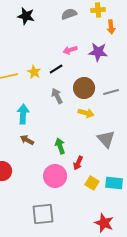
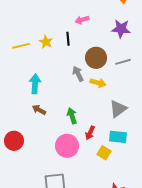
purple star: (98, 52) -> (121, 29), moved
black line: (56, 69) -> (68, 39), turned -64
gray arrow: (57, 96) -> (78, 74), moved
gray triangle: (106, 139) -> (118, 109), turned 36
cyan rectangle: (114, 183) -> (118, 137), moved

